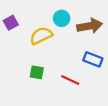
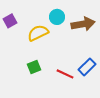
blue rectangle: (93, 59) -> (87, 67), moved, turned -66
green square: (37, 72) -> (34, 67), turned -32

